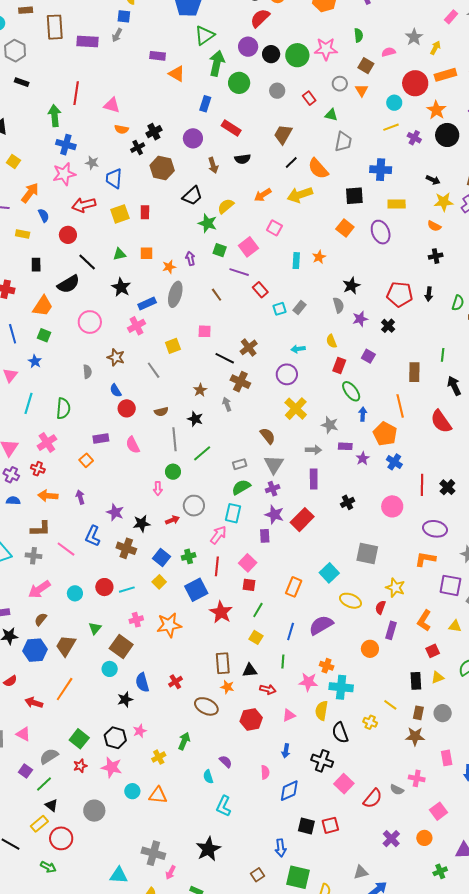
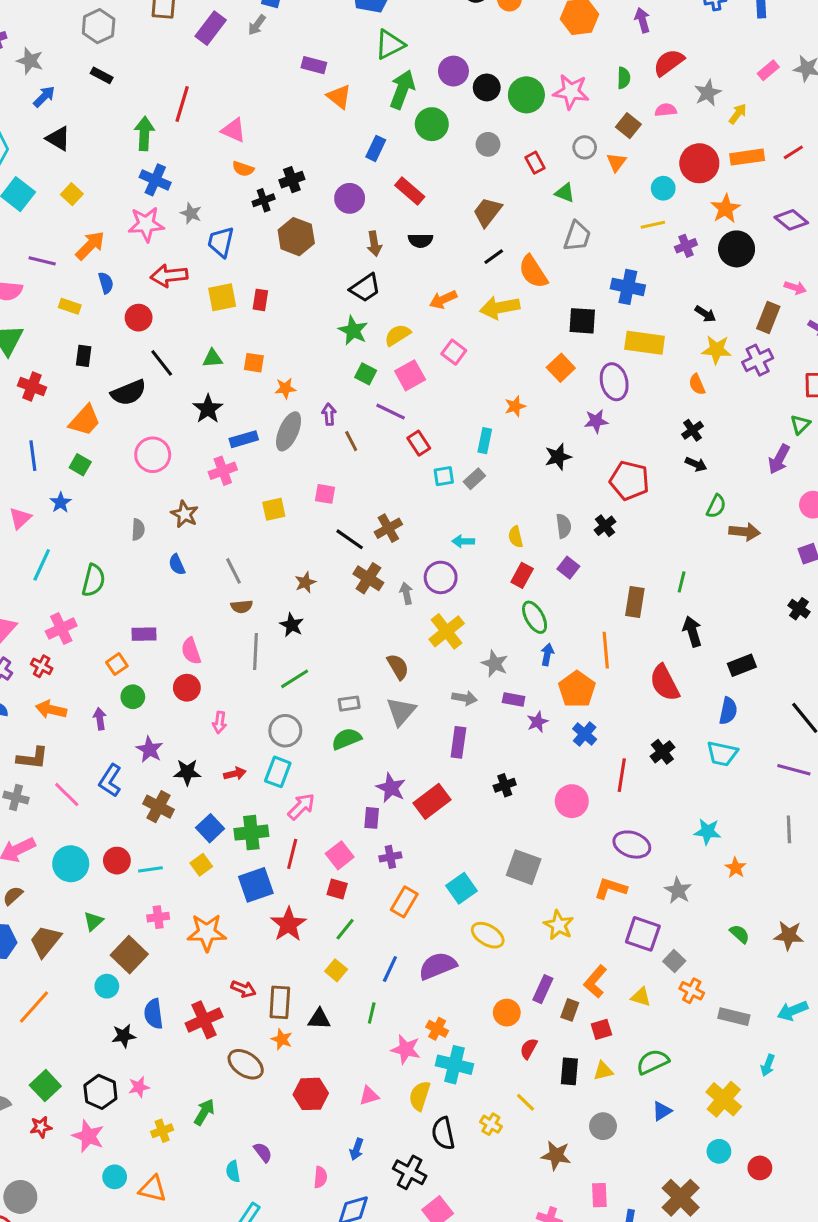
red semicircle: (260, 18) -> (669, 62), moved
purple rectangle: (88, 42) -> (211, 28), turned -65
purple cross: (414, 138) -> (686, 246), turned 32
black trapezoid: (192, 196) -> (365, 288), moved
yellow rectangle: (397, 204) -> (645, 343), size x1.4
yellow semicircle: (226, 206) -> (398, 335), moved
orange semicircle: (434, 226) -> (697, 384), turned 32
black cross: (436, 256) -> (692, 430), turned -32
purple arrow: (190, 258) -> (329, 414), moved
cyan rectangle: (296, 261) -> (485, 441), moved
black arrow: (429, 294) -> (696, 464), moved, turned -80
gray semicircle: (338, 305) -> (564, 526), moved
purple star: (360, 319) -> (596, 421), moved
gray line: (154, 370) -> (233, 571), moved
gray arrow: (227, 404) -> (406, 593), moved
red circle: (127, 408) -> (187, 688), moved
green circle: (173, 472) -> (133, 697), moved
black cross: (447, 487) -> (662, 752), moved
purple cross: (273, 489) -> (390, 857), moved
gray circle: (194, 506) -> (285, 731), moved
cyan rectangle: (233, 513) -> (278, 772), moved
green cross: (189, 556) -> (251, 833), size x1.5
cyan circle: (75, 593) -> (71, 864), size x1.5
red semicircle: (380, 607) -> (529, 1049), moved
red cross: (175, 682) -> (204, 1020), size x1.6
red arrow: (268, 689) -> (243, 989), moved
brown rectangle: (418, 713) -> (570, 1010), moved
gray circle: (94, 811) -> (20, 1197), moved

